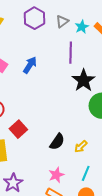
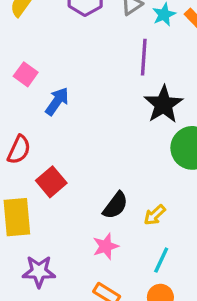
blue arrow: (30, 65) -> (57, 101), moved
pink star: (56, 175) -> (106, 246), moved
purple star: (13, 183) -> (39, 271), turned 30

